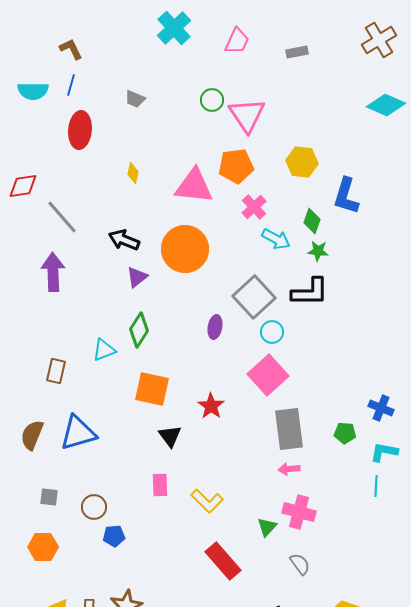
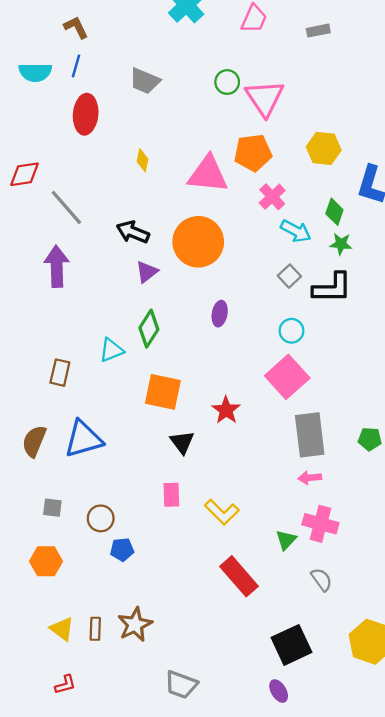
gray trapezoid: (135, 99) -> (145, 81), size x1.4
gray square: (254, 297) -> (289, 276), moved, size x0.5
purple ellipse: (215, 327) -> (220, 314), moved

